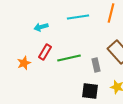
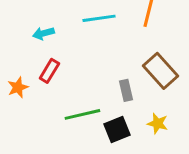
green line: (69, 58) -> (82, 114), moved
black square: (90, 91) -> (117, 129), turned -30

